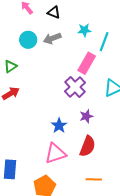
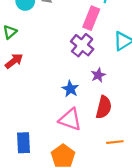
pink triangle: (55, 153) -> (70, 119), turned 45

